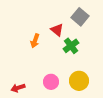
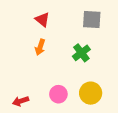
gray square: (80, 17) -> (92, 20), turned -36
red triangle: (57, 30) -> (42, 20), moved

